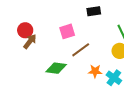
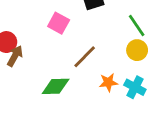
pink square: (67, 31) -> (59, 23), moved, turned -35

